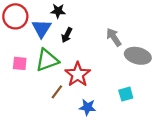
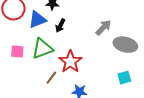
blue triangle: (42, 28) -> (37, 20), turned 36
gray arrow: (114, 37) -> (103, 28), turned 78
cyan square: (126, 94) -> (124, 78), moved

